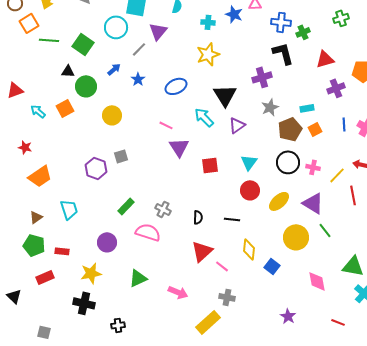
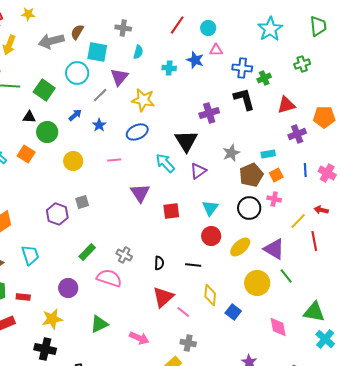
yellow star: (208, 54) -> (143, 100), moved, turned 30
purple cross: (262, 77) -> (209, 113), moved
orange square: (65, 108) -> (26, 154), turned -30
pink line: (166, 125) -> (114, 160), moved, turned -32
pink cross: (313, 167) -> (274, 199), moved

